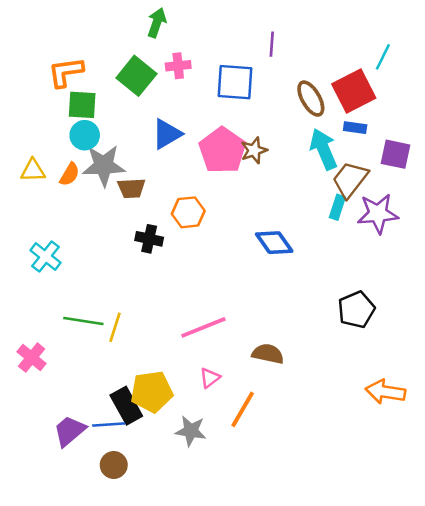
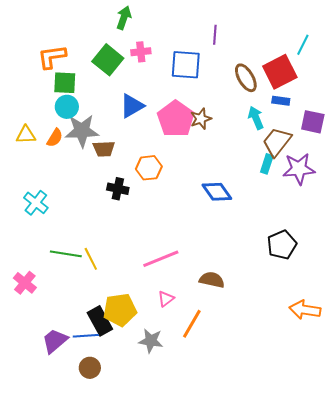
cyan arrow: (323, 149) -> (256, 118), size x0.7
yellow line: (115, 327) -> (91, 259), turned -45

